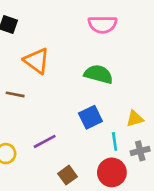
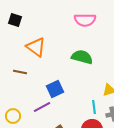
blue square: (90, 117) -> (55, 89), moved

